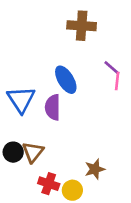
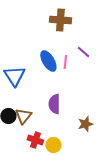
pink line: (117, 81) -> (65, 62), moved
purple semicircle: (53, 107) -> (54, 104), moved
brown star: (95, 169) -> (85, 124), moved

